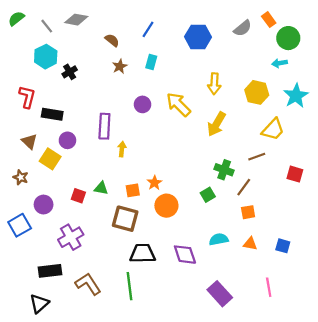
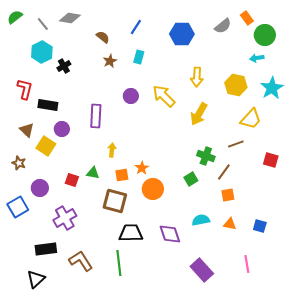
yellow arrow: (122, 149) -> (112, 150), moved

